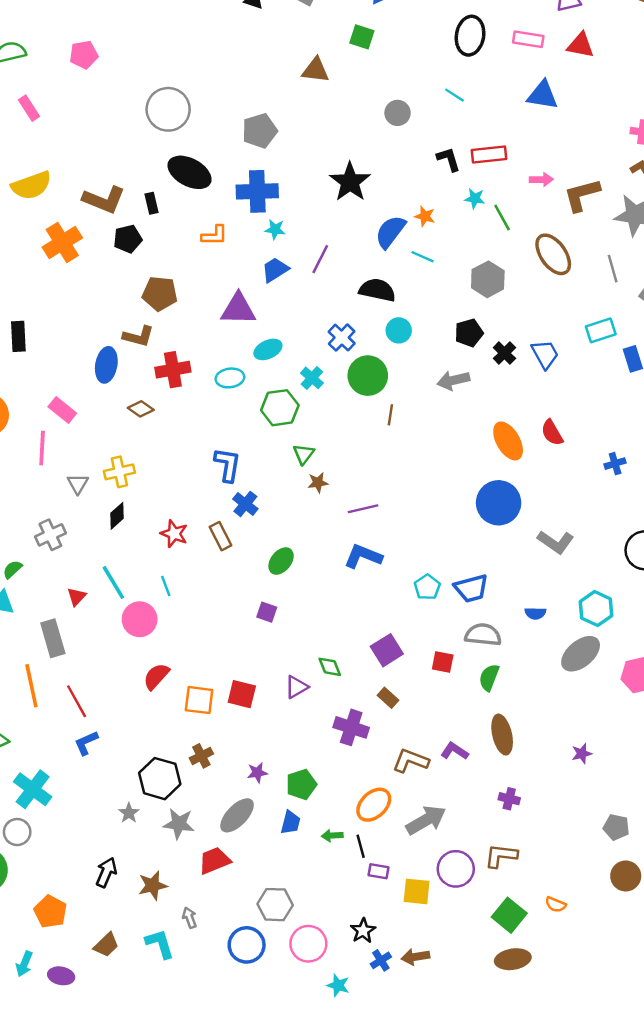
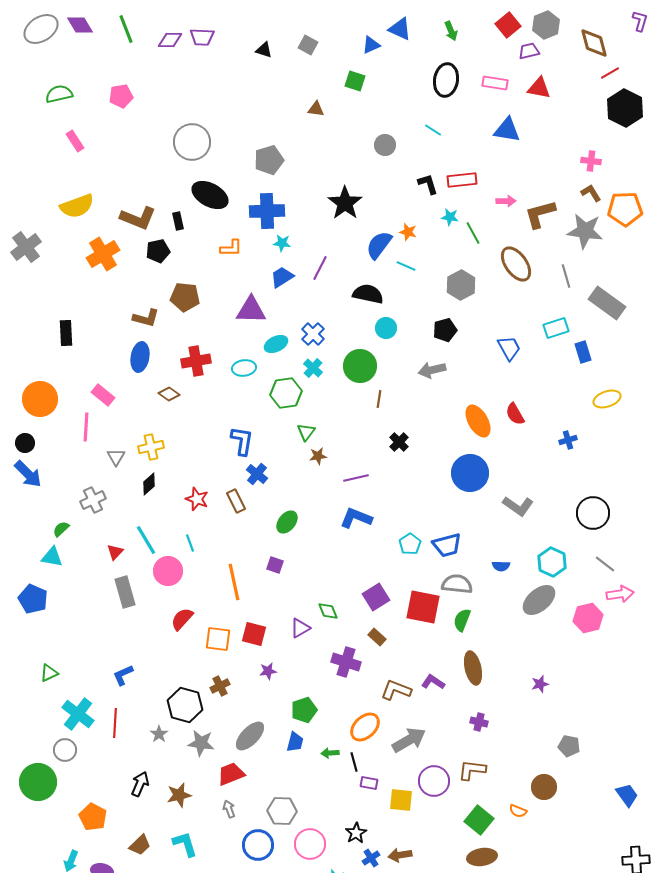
brown triangle: (315, 70) -> (316, 109), size x0.7
brown L-shape: (138, 336) -> (146, 318), moved
blue cross: (342, 338) -> (313, 334), moved
black cross: (504, 353) -> (399, 442), moved
gray rectangle: (53, 638) -> (125, 592), moved
red square: (443, 662) -> (423, 607), size x1.8
orange line: (31, 686) -> (234, 582), moved
red line: (77, 701) -> (115, 723), moved, turned 32
purple star: (257, 773) -> (268, 671), moved
brown circle: (626, 876) -> (544, 787), moved
gray arrow: (190, 918) -> (229, 809), moved

